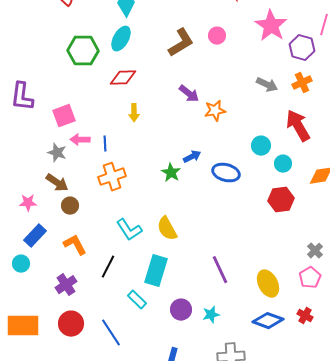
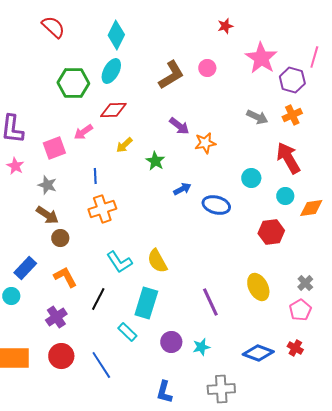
yellow arrow: (134, 113) -> (124, 145), turned 48
pink arrow: (80, 140) -> (83, 132), moved, turned -36
cyan circle: (283, 164) -> (285, 196), moved
green star: (171, 173) -> (155, 161), moved
pink star: (28, 203) -> (15, 166), moved, turned 30
yellow ellipse: (268, 284) -> (258, 287), moved

